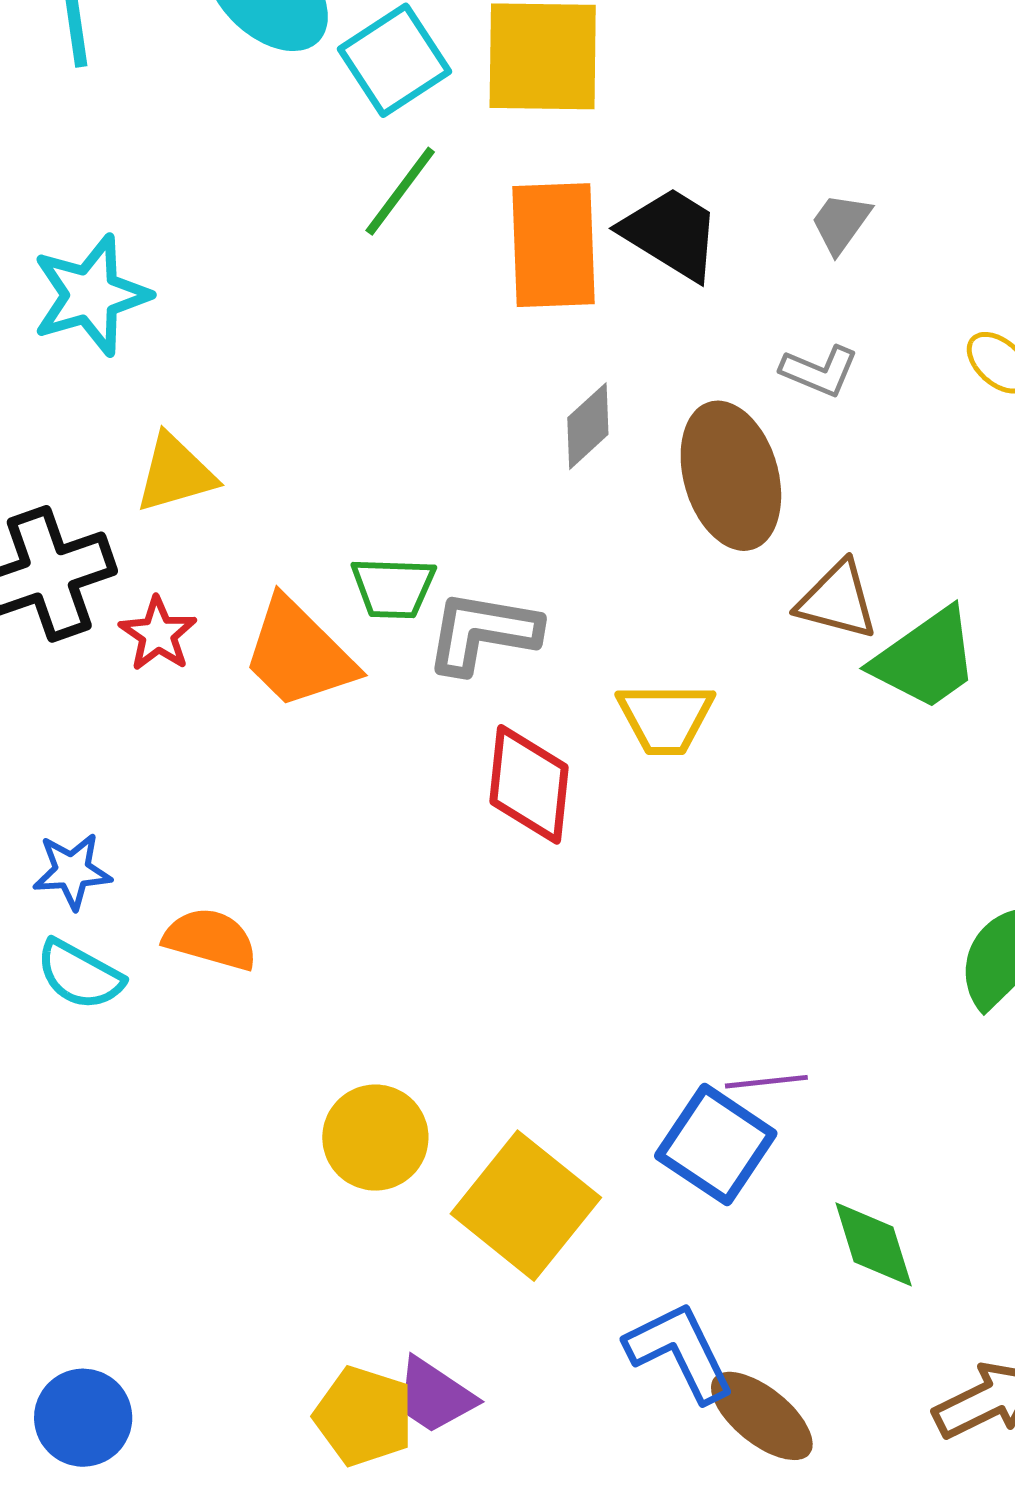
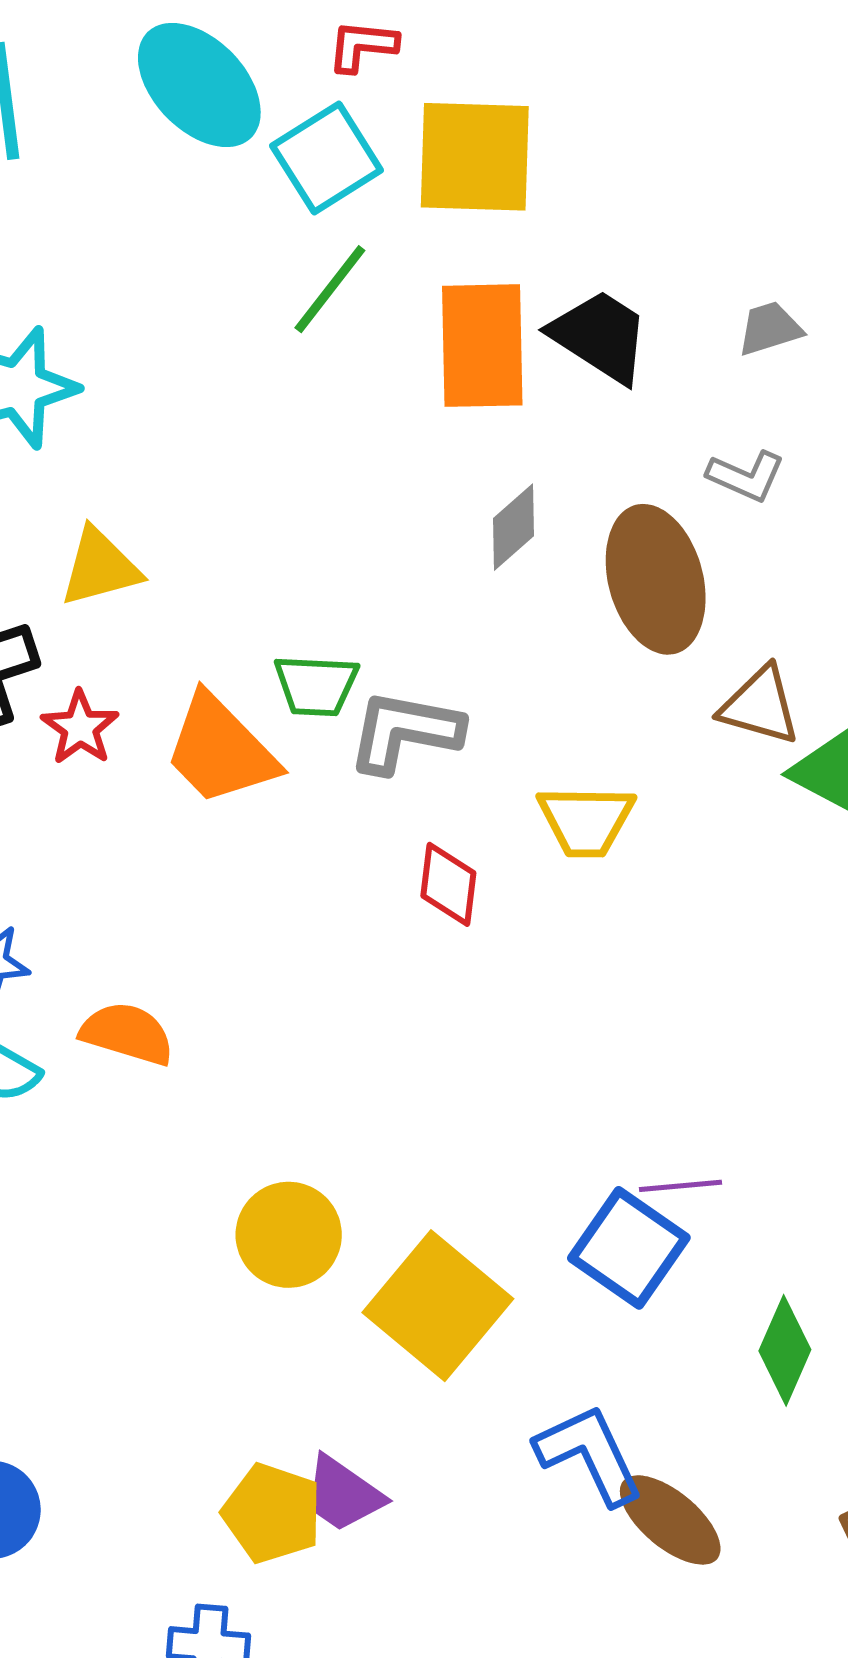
gray trapezoid: (841, 223) -> (770, 329), turned 36
red diamond: (529, 784) -> (448, 884), size x0.7
green diamond: (874, 1244) -> (785, 1350), turned 40

